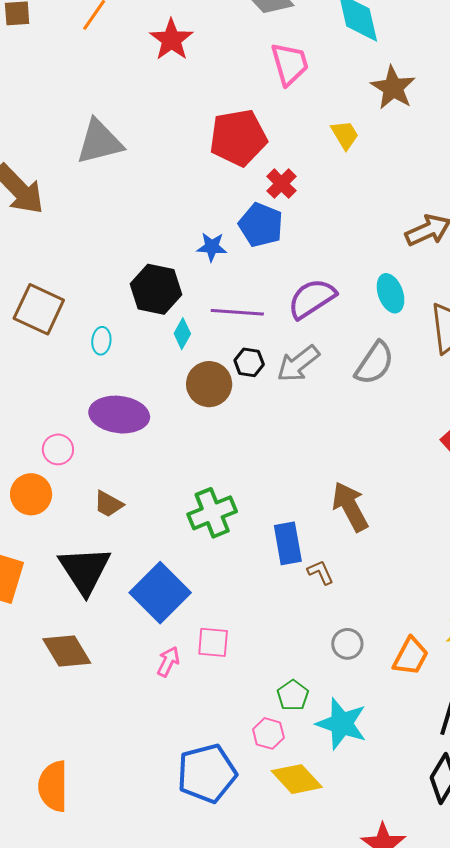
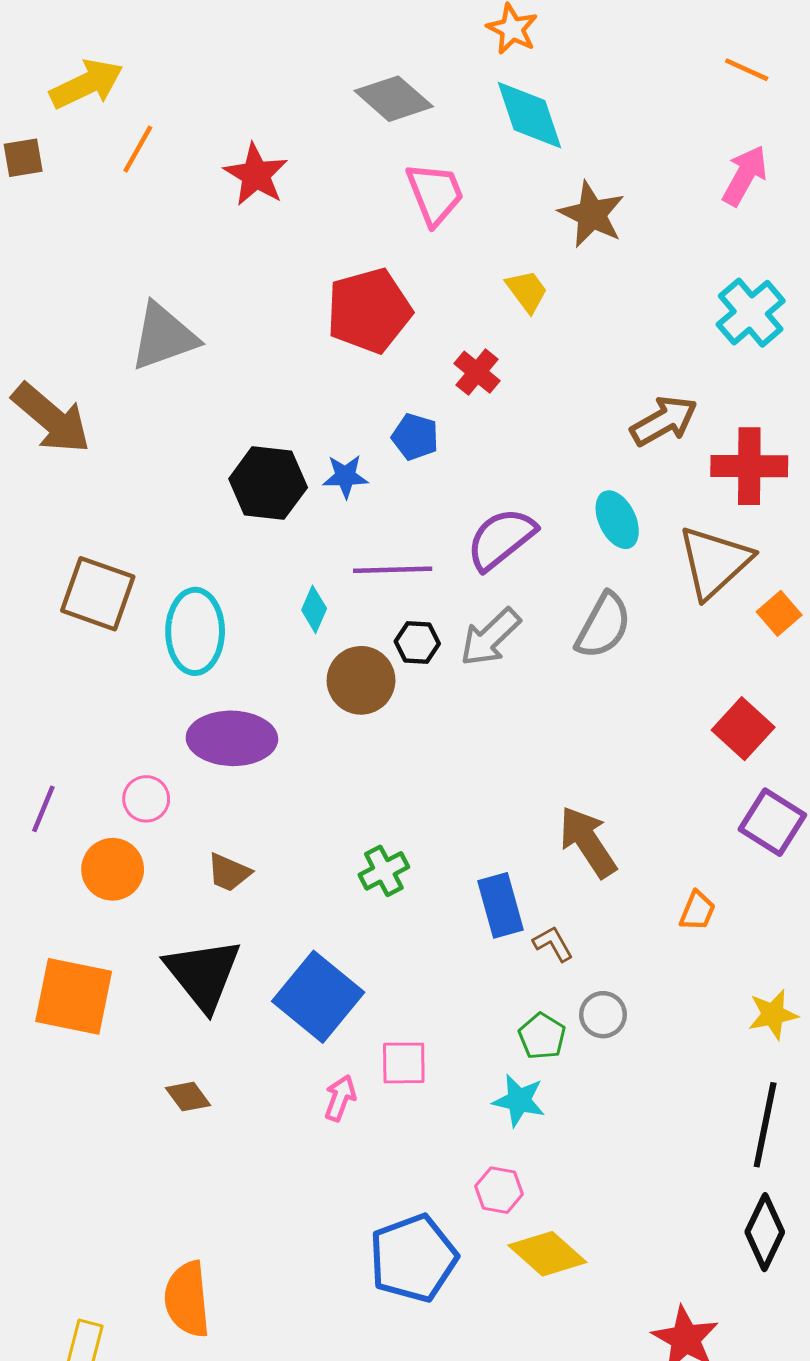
red cross: (281, 184) -> (477, 372), moved
blue pentagon: (261, 225) -> (415, 437), size x0.7
black hexagon: (156, 289) -> (268, 483), moved
cyan ellipse: (101, 341) -> (195, 631), size x2.0
green cross: (212, 513) -> (384, 871), size x0.7
gray circle: (347, 644) -> (603, 1015), moved
brown diamond: (67, 651) -> (188, 1097), size x0.6
orange trapezoid: (411, 656) -> (697, 911), moved, size x0.7
green pentagon: (293, 695) -> (542, 1036), moved
cyan star: (342, 724) -> (519, 1101), moved, size x0.7

